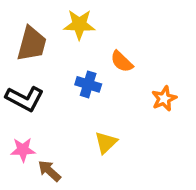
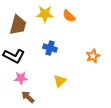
orange semicircle: (122, 61) -> (69, 16), moved
pink star: (23, 150) -> (21, 78), moved

